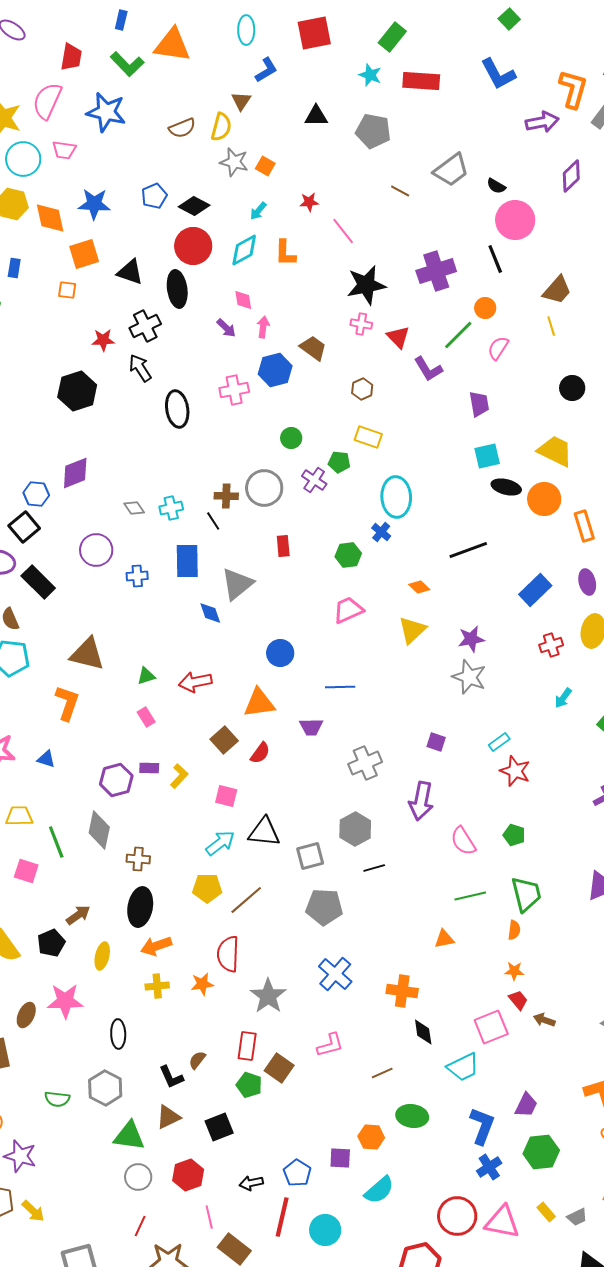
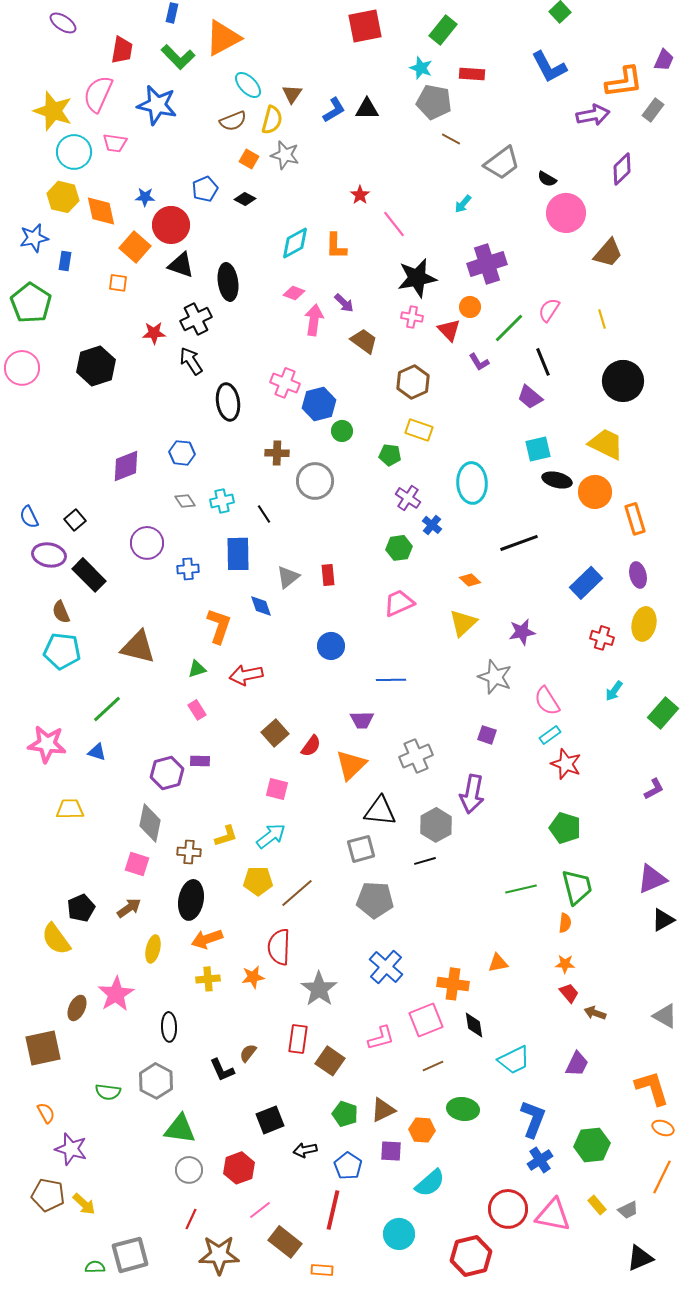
cyan ellipse: (246, 30) -> (248, 85), moved, turned -44
orange triangle: (172, 45) -> (223, 38), turned -36
blue L-shape: (266, 70) -> (334, 110), moved
red rectangle: (421, 81) -> (472, 74), size x0.7
orange L-shape: (573, 89) -> (624, 82), turned 66
gray pentagon: (373, 131) -> (434, 102), moved
orange square: (265, 166) -> (249, 159), moved
brown line: (400, 191) -> (451, 139), moved
red star: (309, 202) -> (360, 195), turned -30
blue star: (94, 204) -> (145, 197), size x0.6
black diamond: (194, 206) -> (245, 199), size x0.7
cyan arrow: (258, 211) -> (463, 204), moved
red circle: (193, 246) -> (171, 225), moved
orange square: (84, 254) -> (135, 247), turned -32
black line: (495, 259) -> (543, 362), moved
brown trapezoid: (557, 290) -> (608, 253), moved
pink diamond: (243, 300) -> (294, 293), turned -60
orange circle: (485, 308) -> (470, 307), moved
pink arrow: (263, 327) -> (314, 320), size x1.4
purple arrow: (226, 328) -> (344, 303), moved
pink semicircle: (498, 348) -> (549, 310), moved
purple L-shape: (428, 369) -> (479, 362), size x0.7
blue hexagon: (275, 370) -> (319, 404), moved
black circle: (572, 388) -> (623, 381), size x1.6
brown hexagon: (362, 389) -> (413, 382), size x1.5
pink cross: (234, 390) -> (285, 383), turned 32
black hexagon: (77, 391) -> (96, 366), moved
purple trapezoid: (479, 404) -> (530, 397), turned 140
purple cross: (314, 480) -> (408, 498), moved
blue hexagon: (36, 494) -> (182, 453), moved
brown cross: (226, 496) -> (277, 453), moved
cyan ellipse: (396, 497) -> (472, 483), moved
black square: (24, 527) -> (75, 520), size x0.7
red rectangle: (283, 546) -> (328, 575), moved
gray triangle: (237, 584) -> (288, 577), size x0.7
red cross: (551, 645) -> (602, 638), turned 35
gray star: (469, 677) -> (495, 677), moved
orange L-shape: (67, 703) -> (219, 626), moved
orange triangle: (259, 703) -> (351, 765), moved, turned -36
yellow L-shape: (179, 776) -> (226, 836), moved, turned 30
gray hexagon: (355, 829) -> (436, 825), moved
black triangle: (264, 832) -> (380, 811), moved
green pentagon: (514, 835) -> (565, 828), size x1.4
pink semicircle: (463, 841) -> (547, 701), moved
green line: (56, 842) -> (107, 709), moved, turned 68
pink square: (26, 871) -> (137, 864), moved
orange triangle: (444, 939) -> (498, 963), moved
black pentagon: (51, 943) -> (81, 908), moved
pink star: (65, 1001) -> (116, 994), turned -30
pink square: (491, 1027) -> (426, 1020), moved
green pentagon: (249, 1085) -> (345, 1114), moved
purple trapezoid: (526, 1105) -> (577, 1064), moved
brown triangle: (168, 1117) -> (383, 1110), moved
black arrow: (251, 1183) -> (305, 1150), moved
pink line: (209, 1217) -> (260, 1210), turned 65
cyan circle: (325, 1230) -> (399, 1234), moved

